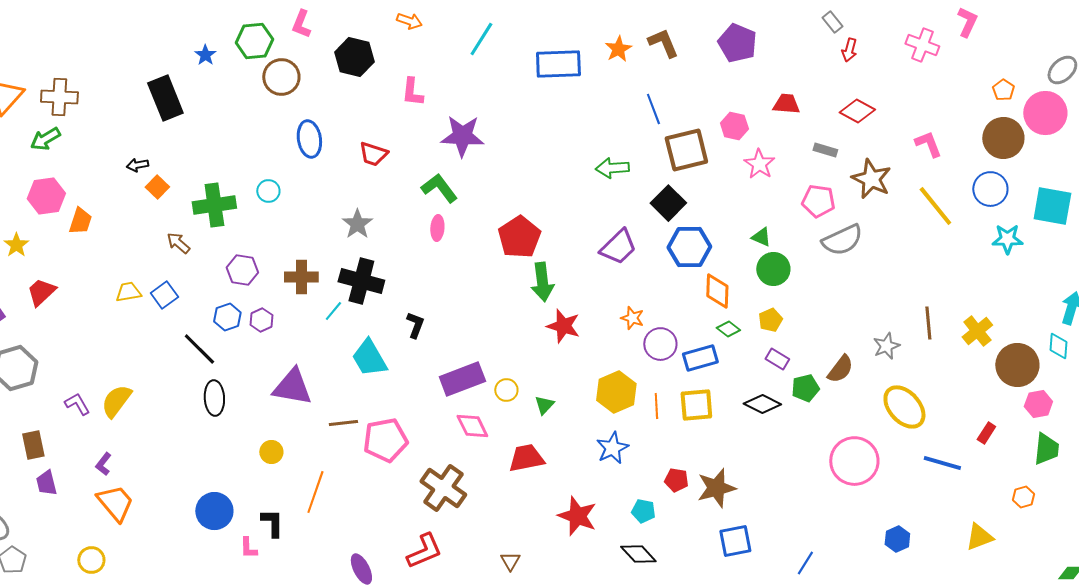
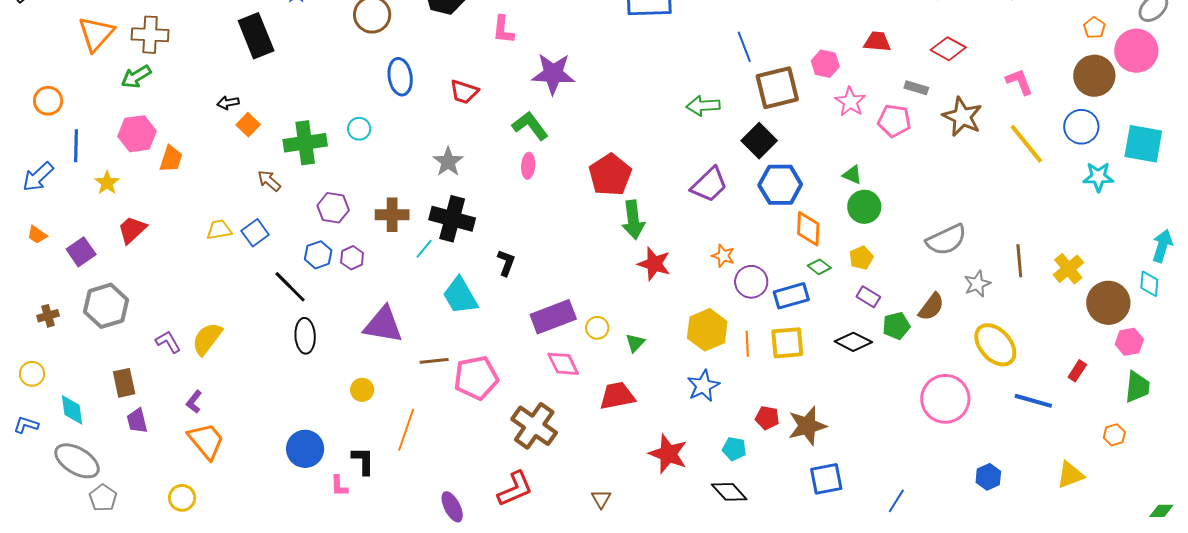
pink pentagon: (818, 201) -> (894, 121), moved
gray semicircle: (842, 240) -> (946, 240), moved

